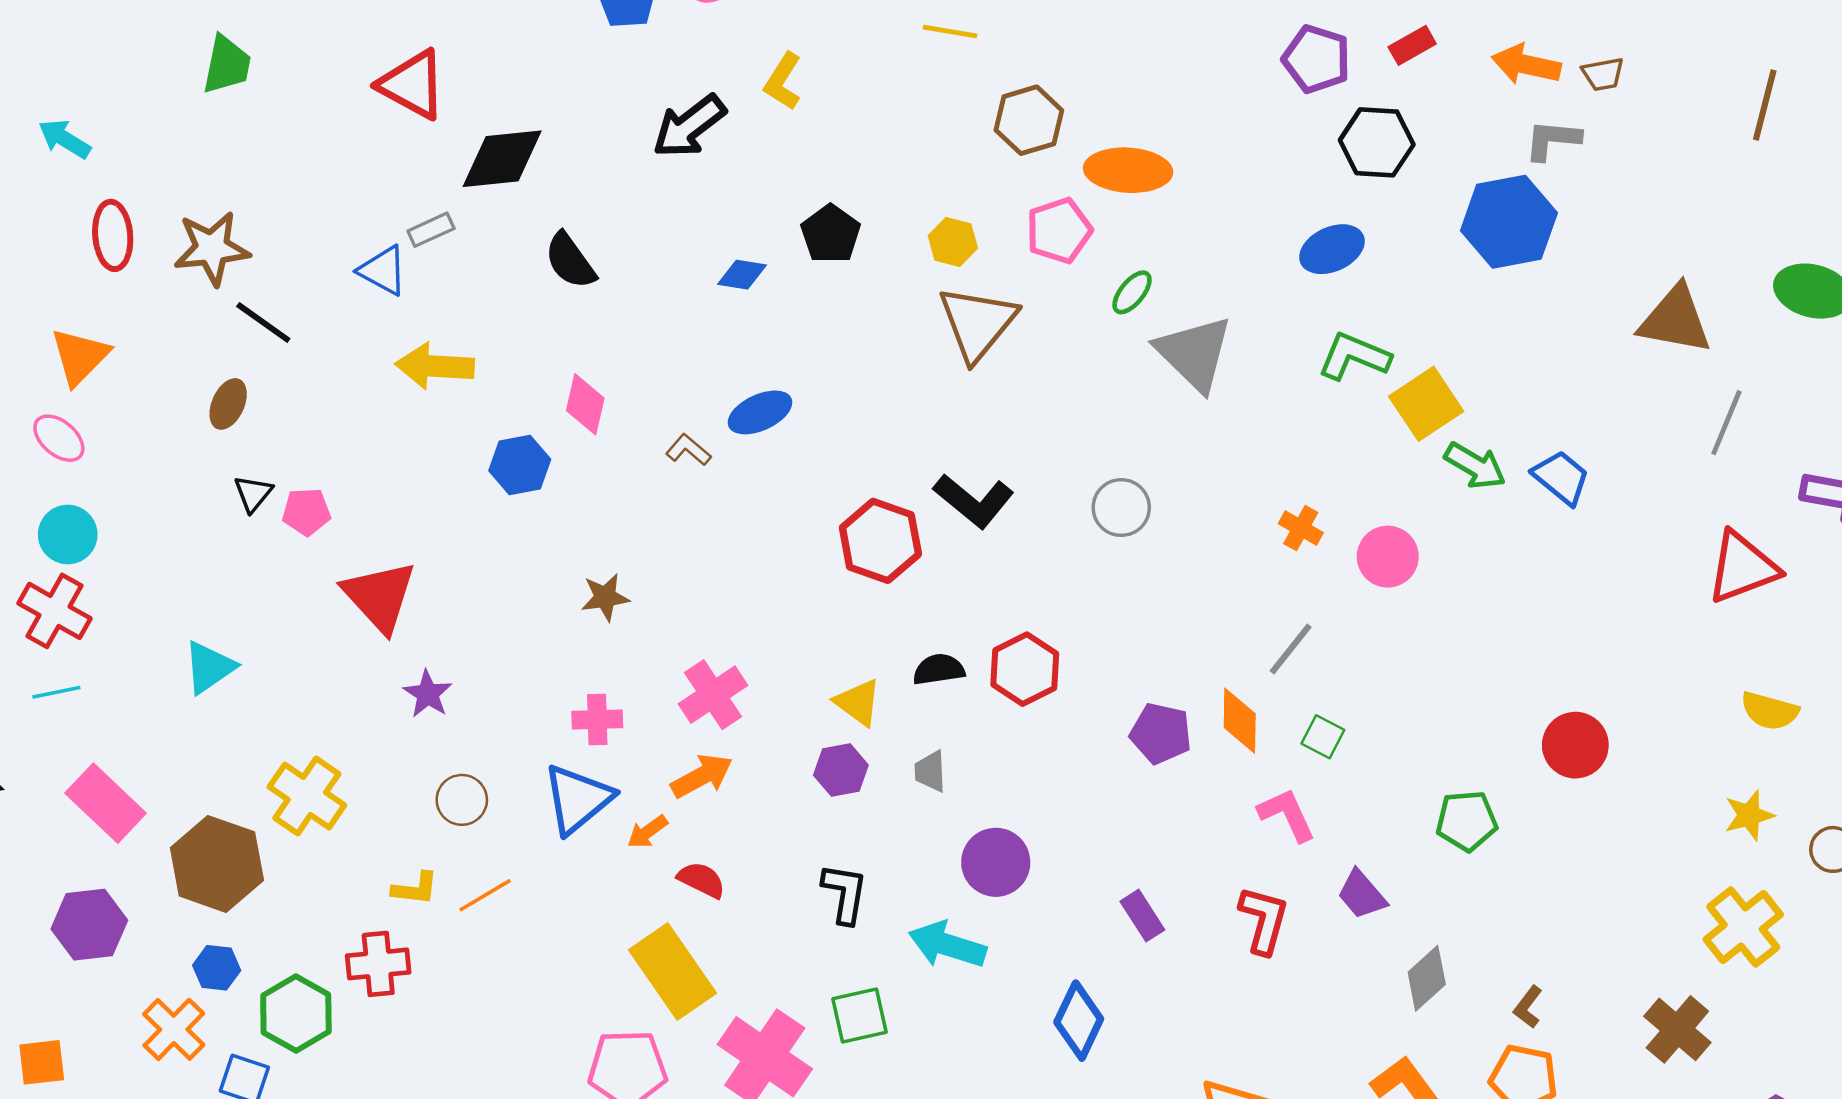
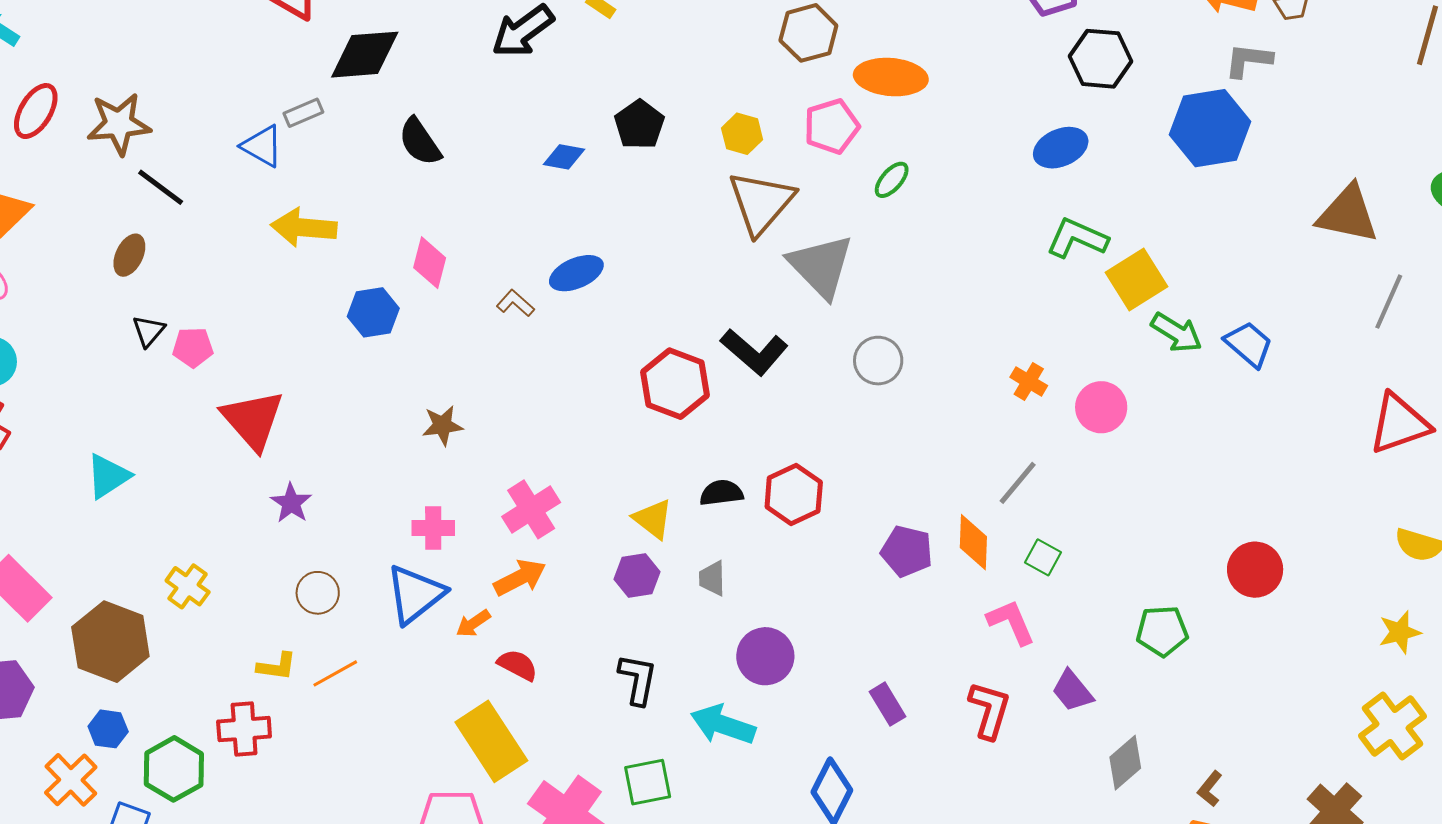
red ellipse: (113, 235) -> (36, 111), turned 34
gray triangle: (1194, 353) -> (821, 266), moved
yellow cross: (307, 796) -> (188, 586), size x0.7

